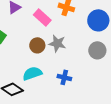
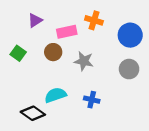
pink rectangle: (42, 17) -> (67, 32), turned -54
brown circle: (37, 45) -> (53, 52), moved

